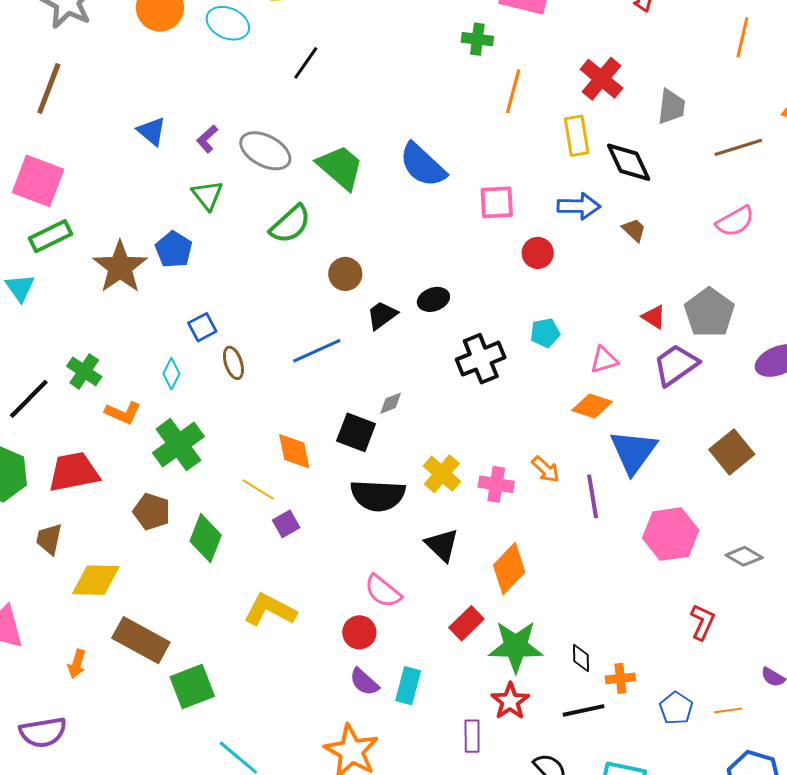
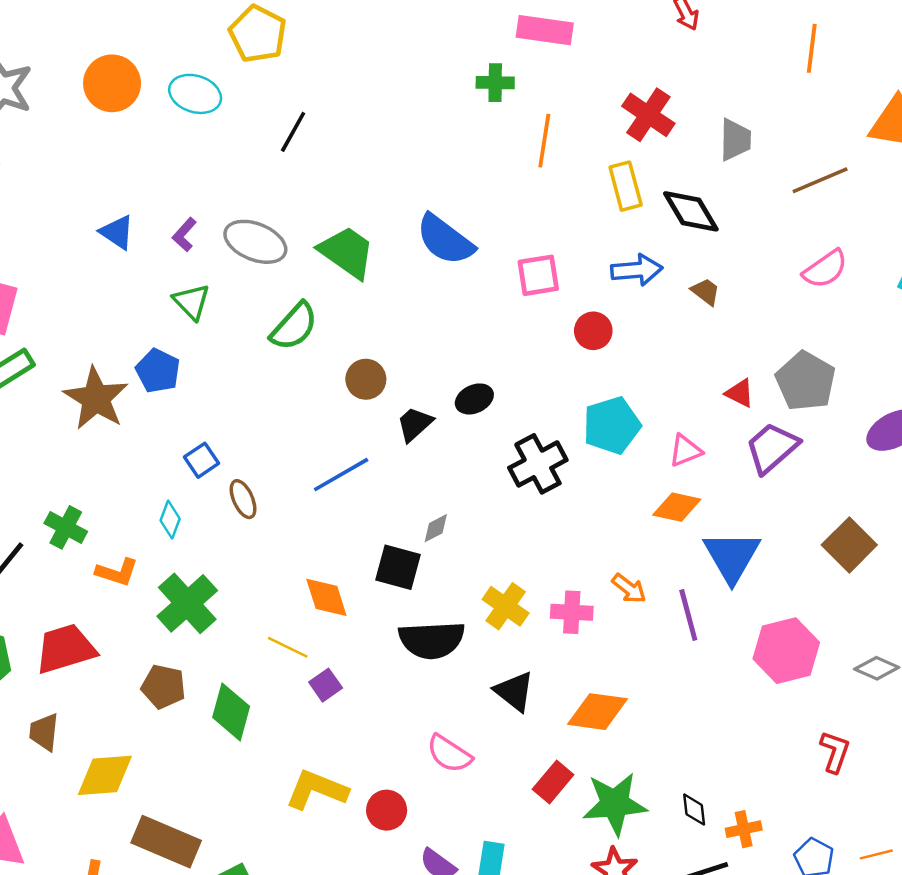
cyan pentagon: (545, 333) -> (612, 425), size x1.6
orange diamond: (509, 569) -> (598, 712), turned 60
red circle: (359, 632) -> (387, 810), moved

